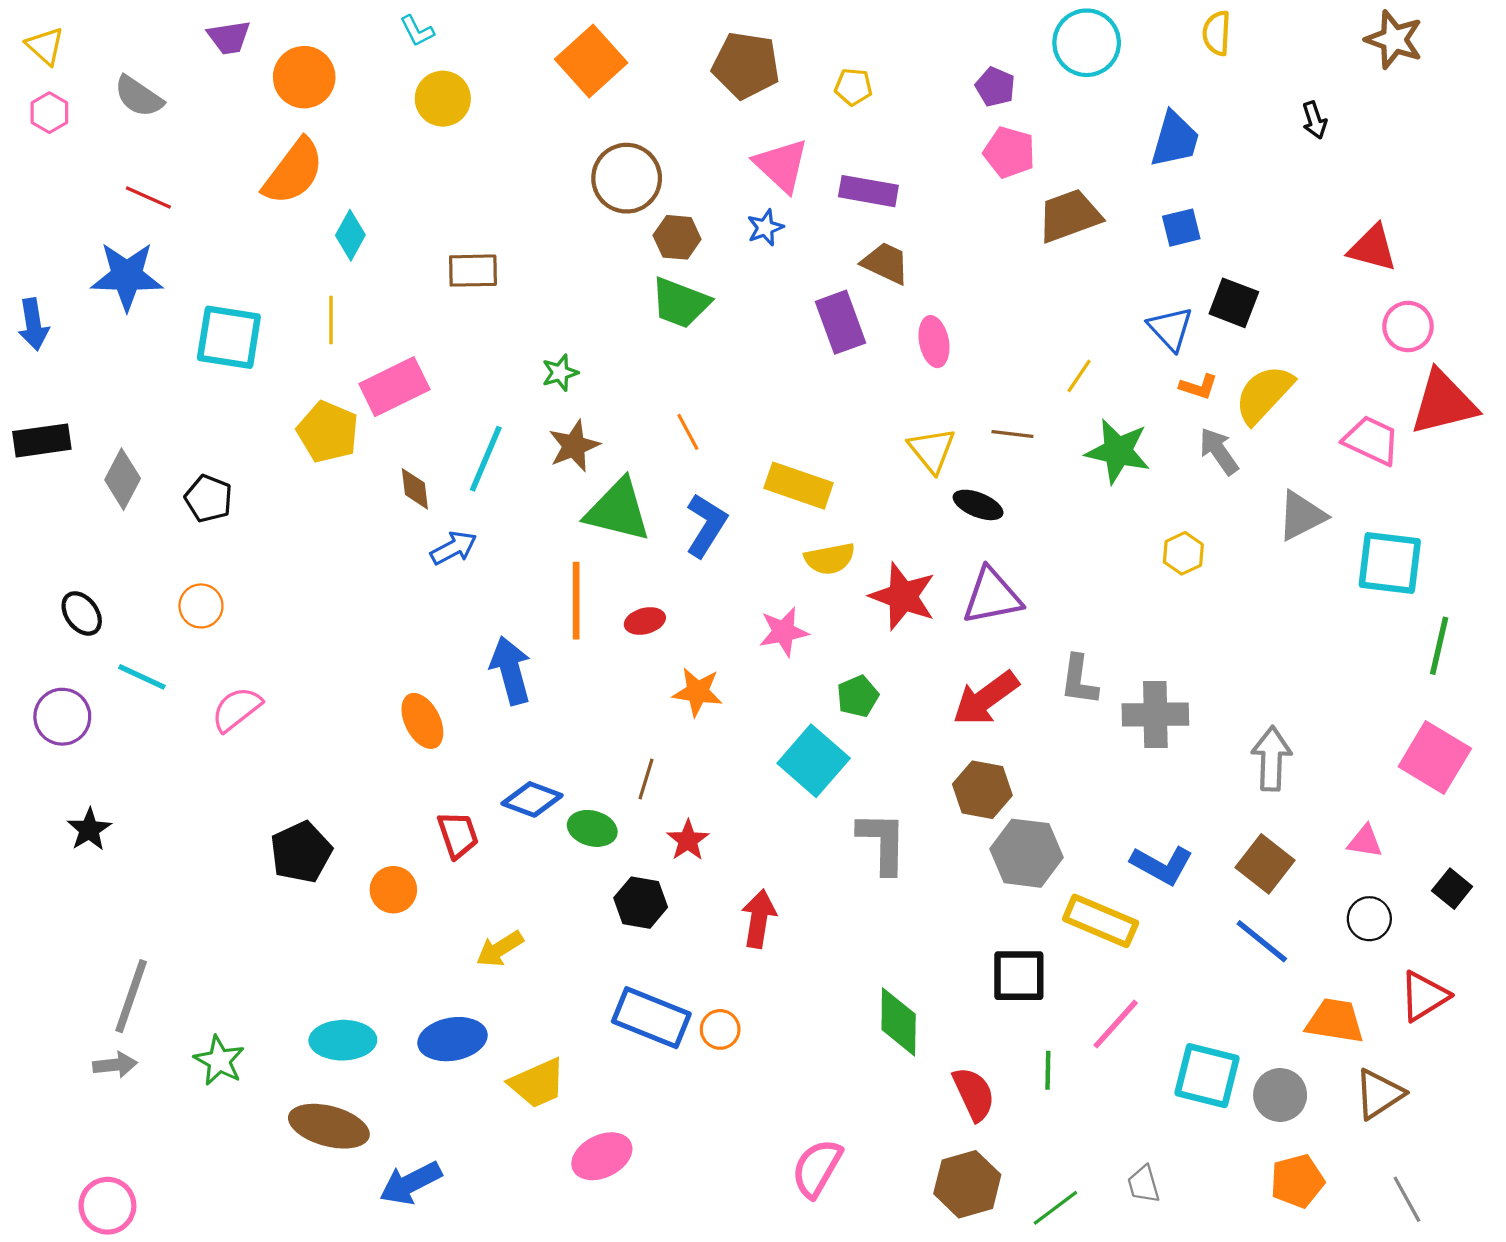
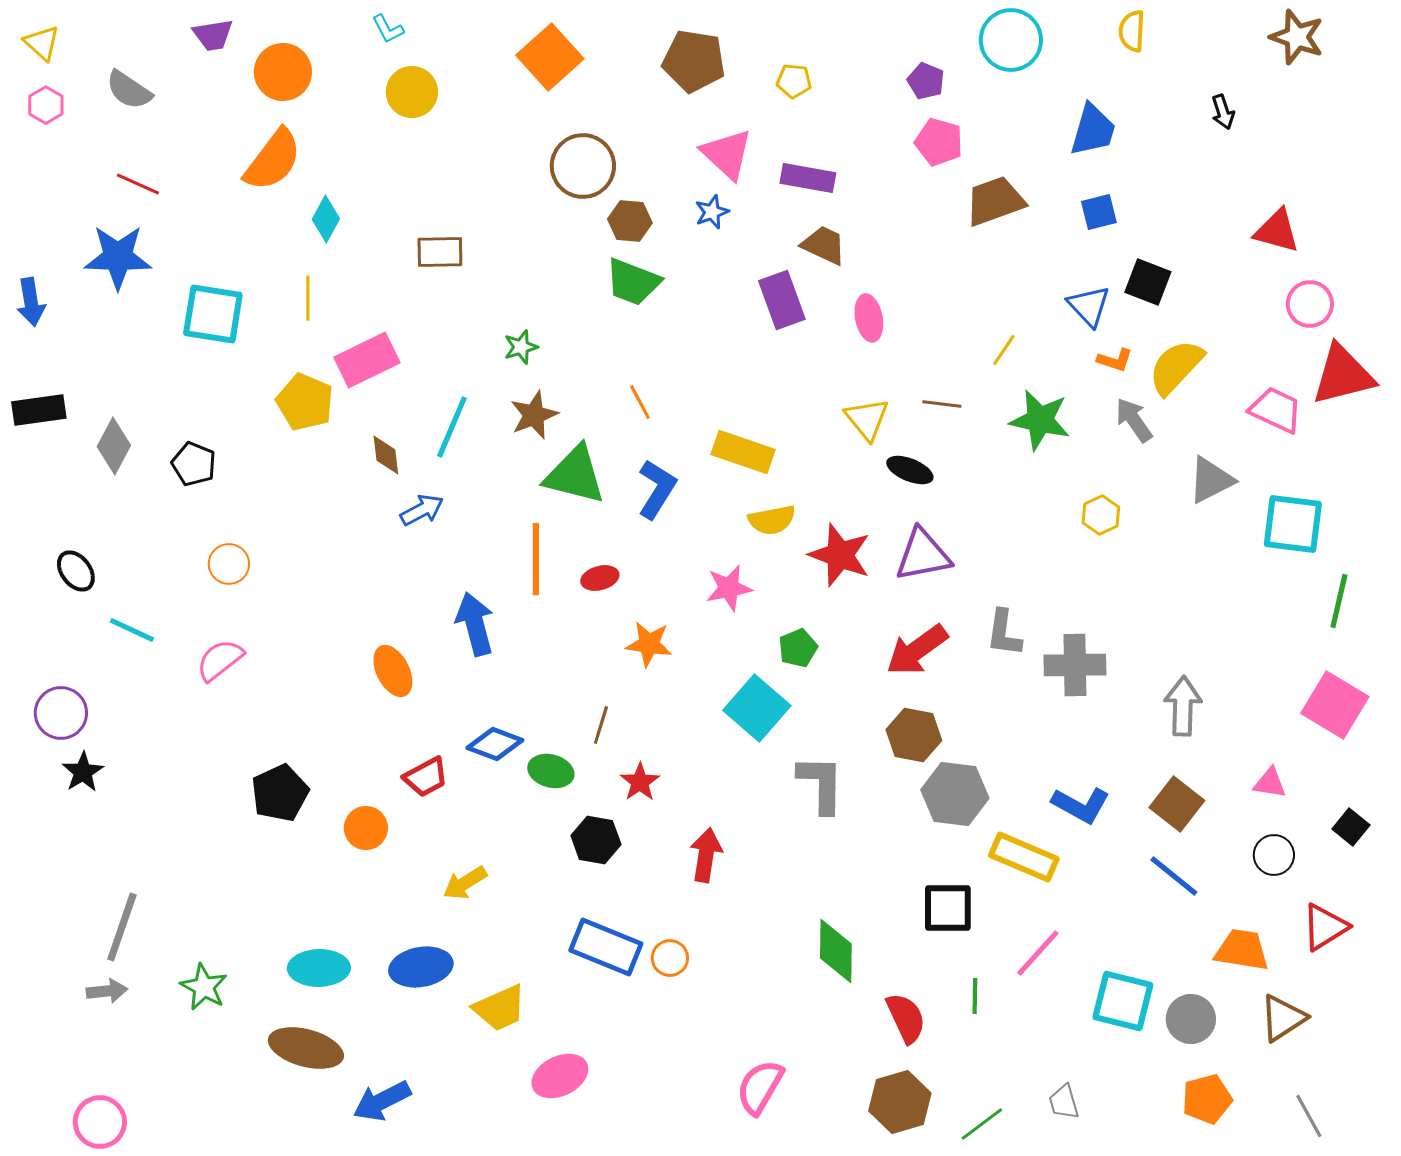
orange circle: (201, 606) -> (229, 564), moved
purple circle: (62, 717) -> (61, 713), moved
red trapezoid: (458, 835) -> (426, 777), turned 81

